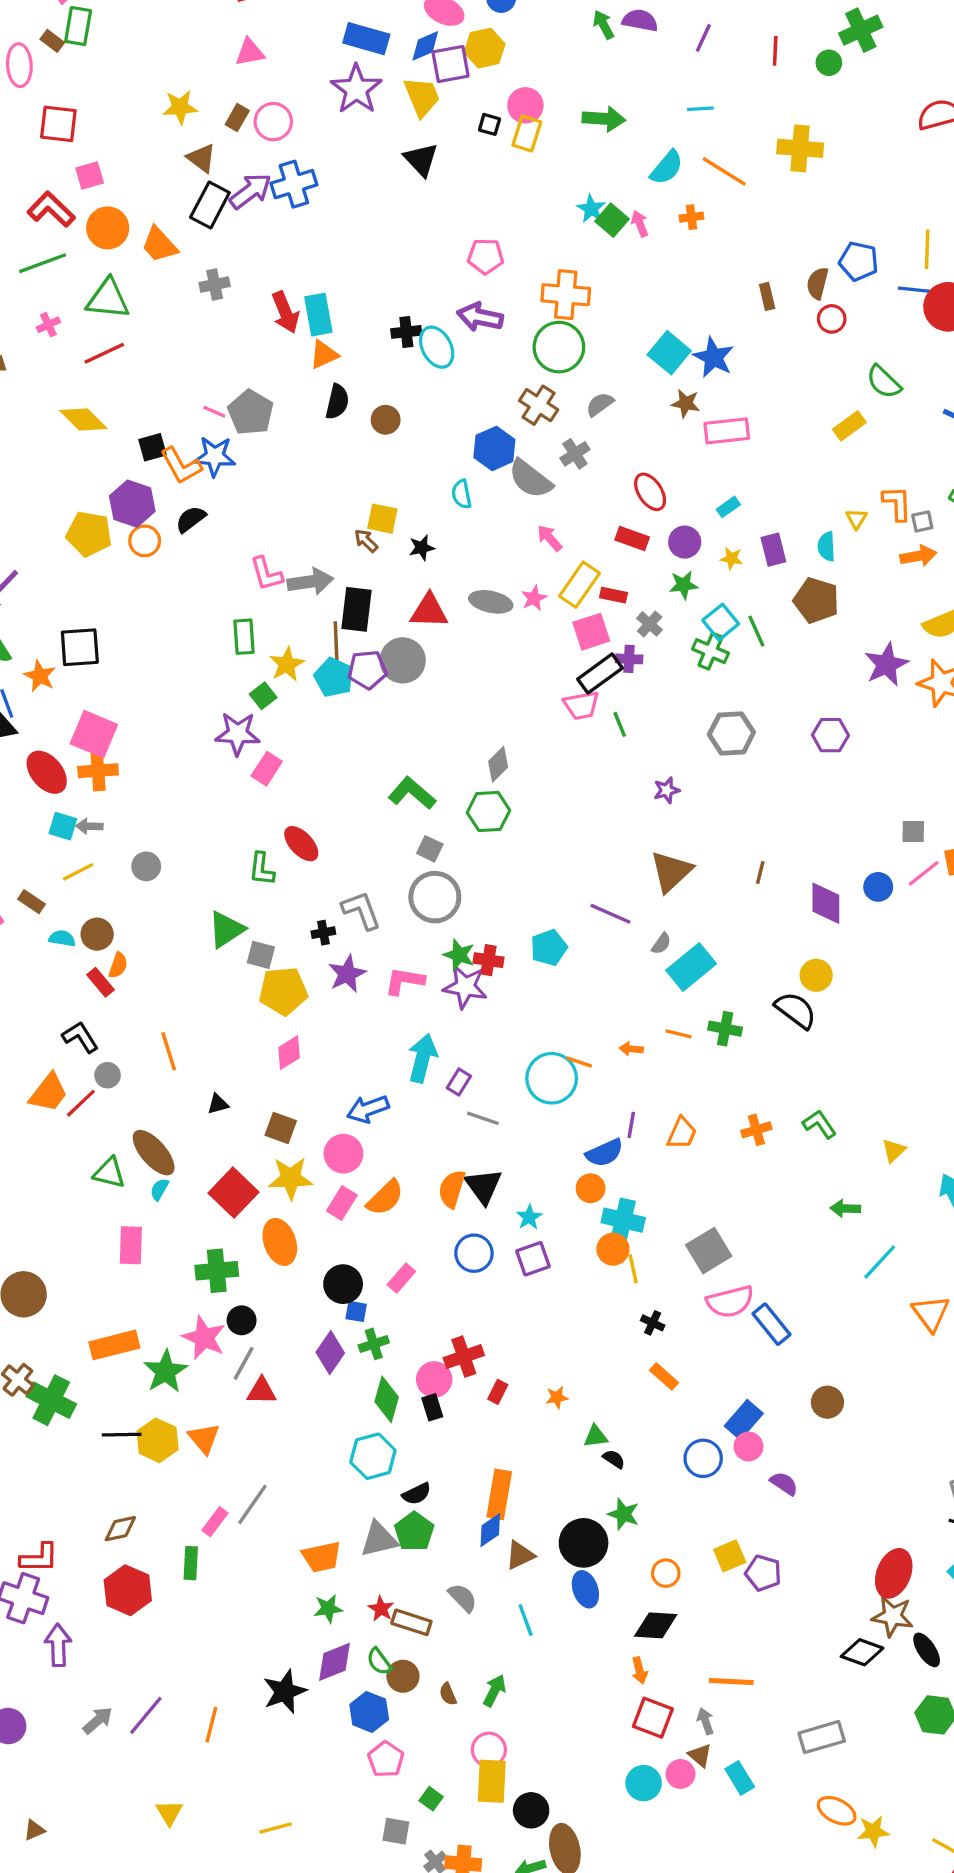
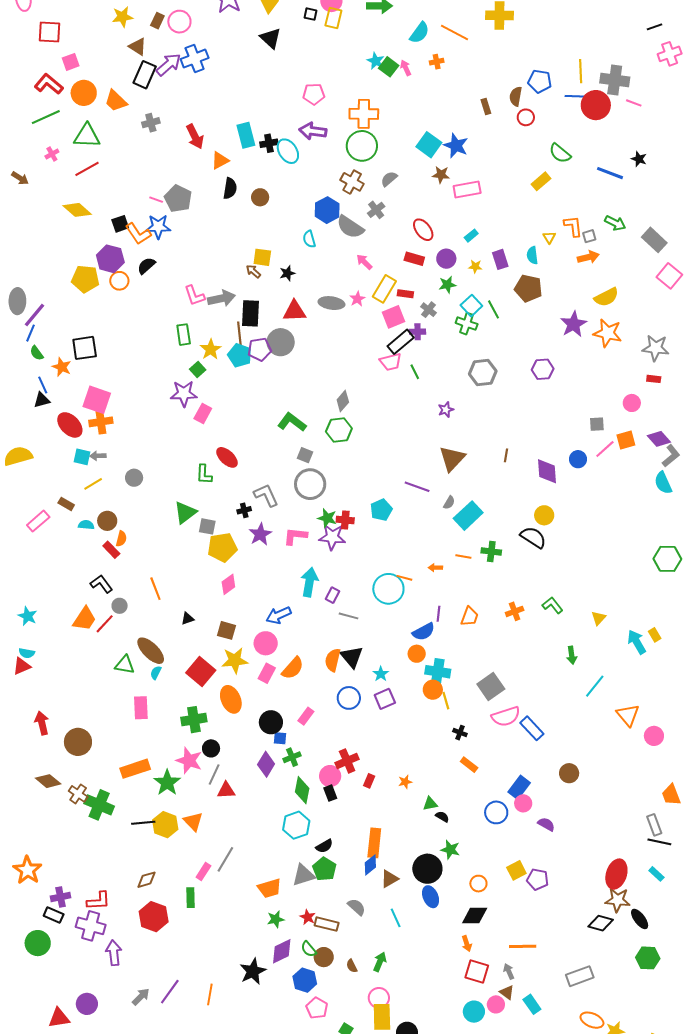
cyan rectangle: (318, 315) -> (246, 135), moved
green arrow: (845, 1208) -> (572, 655), turned -96

